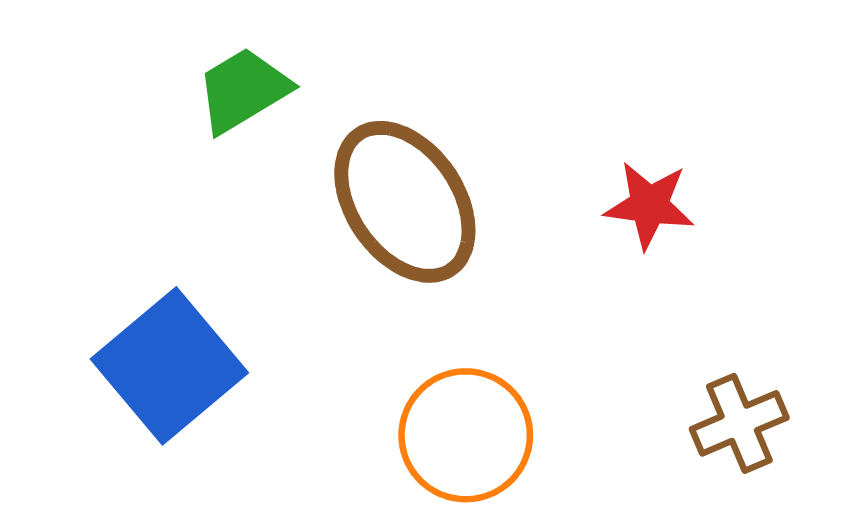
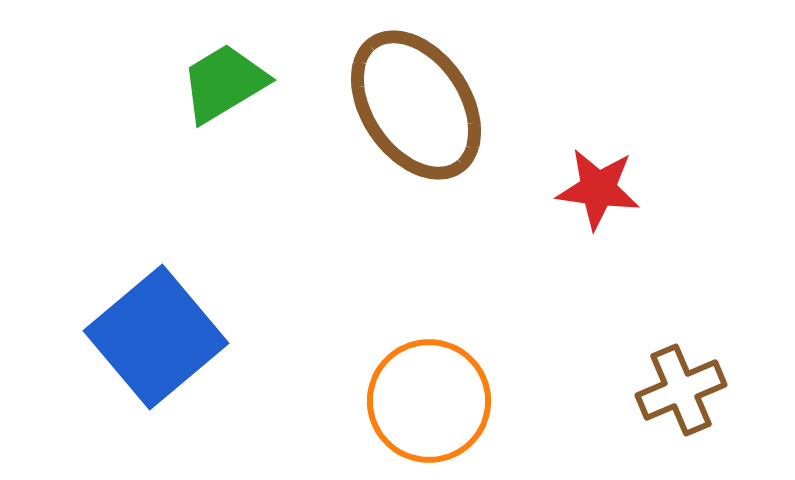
brown ellipse: (405, 202) -> (416, 105), moved

